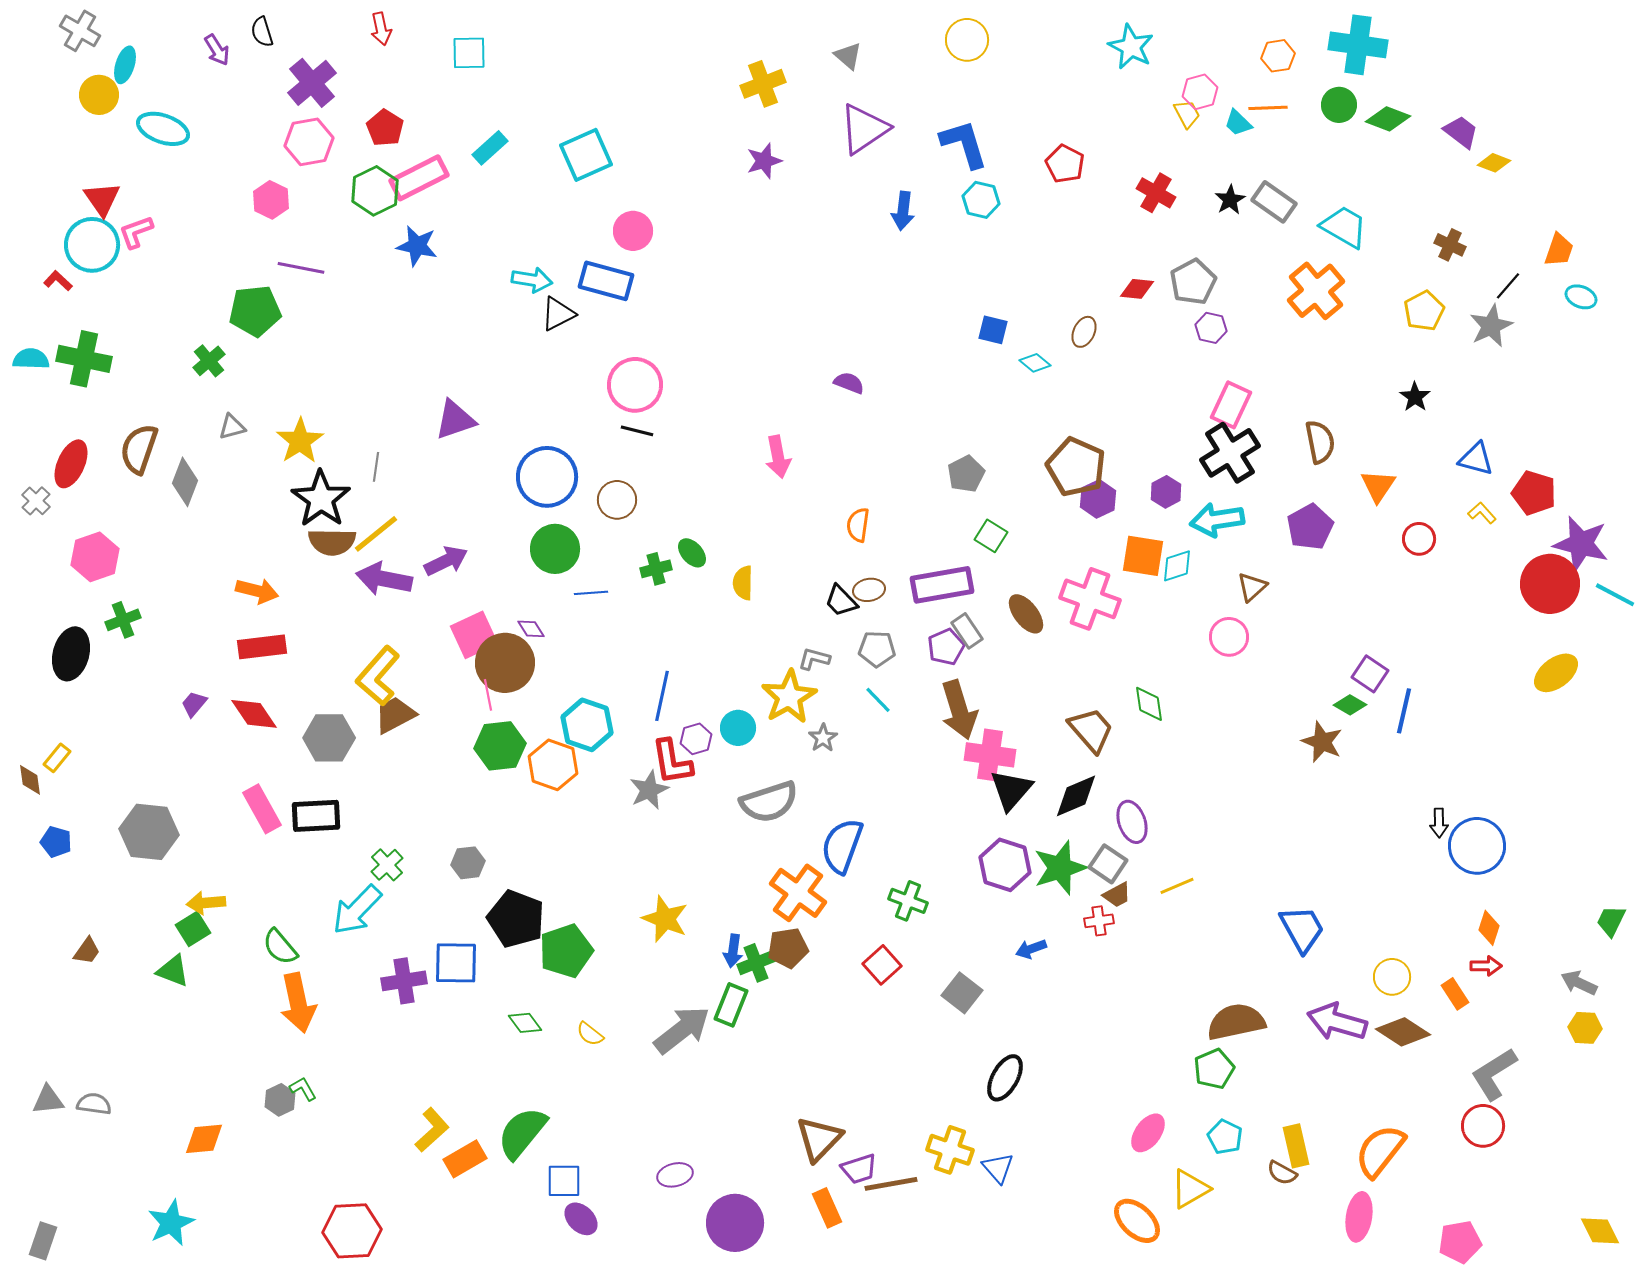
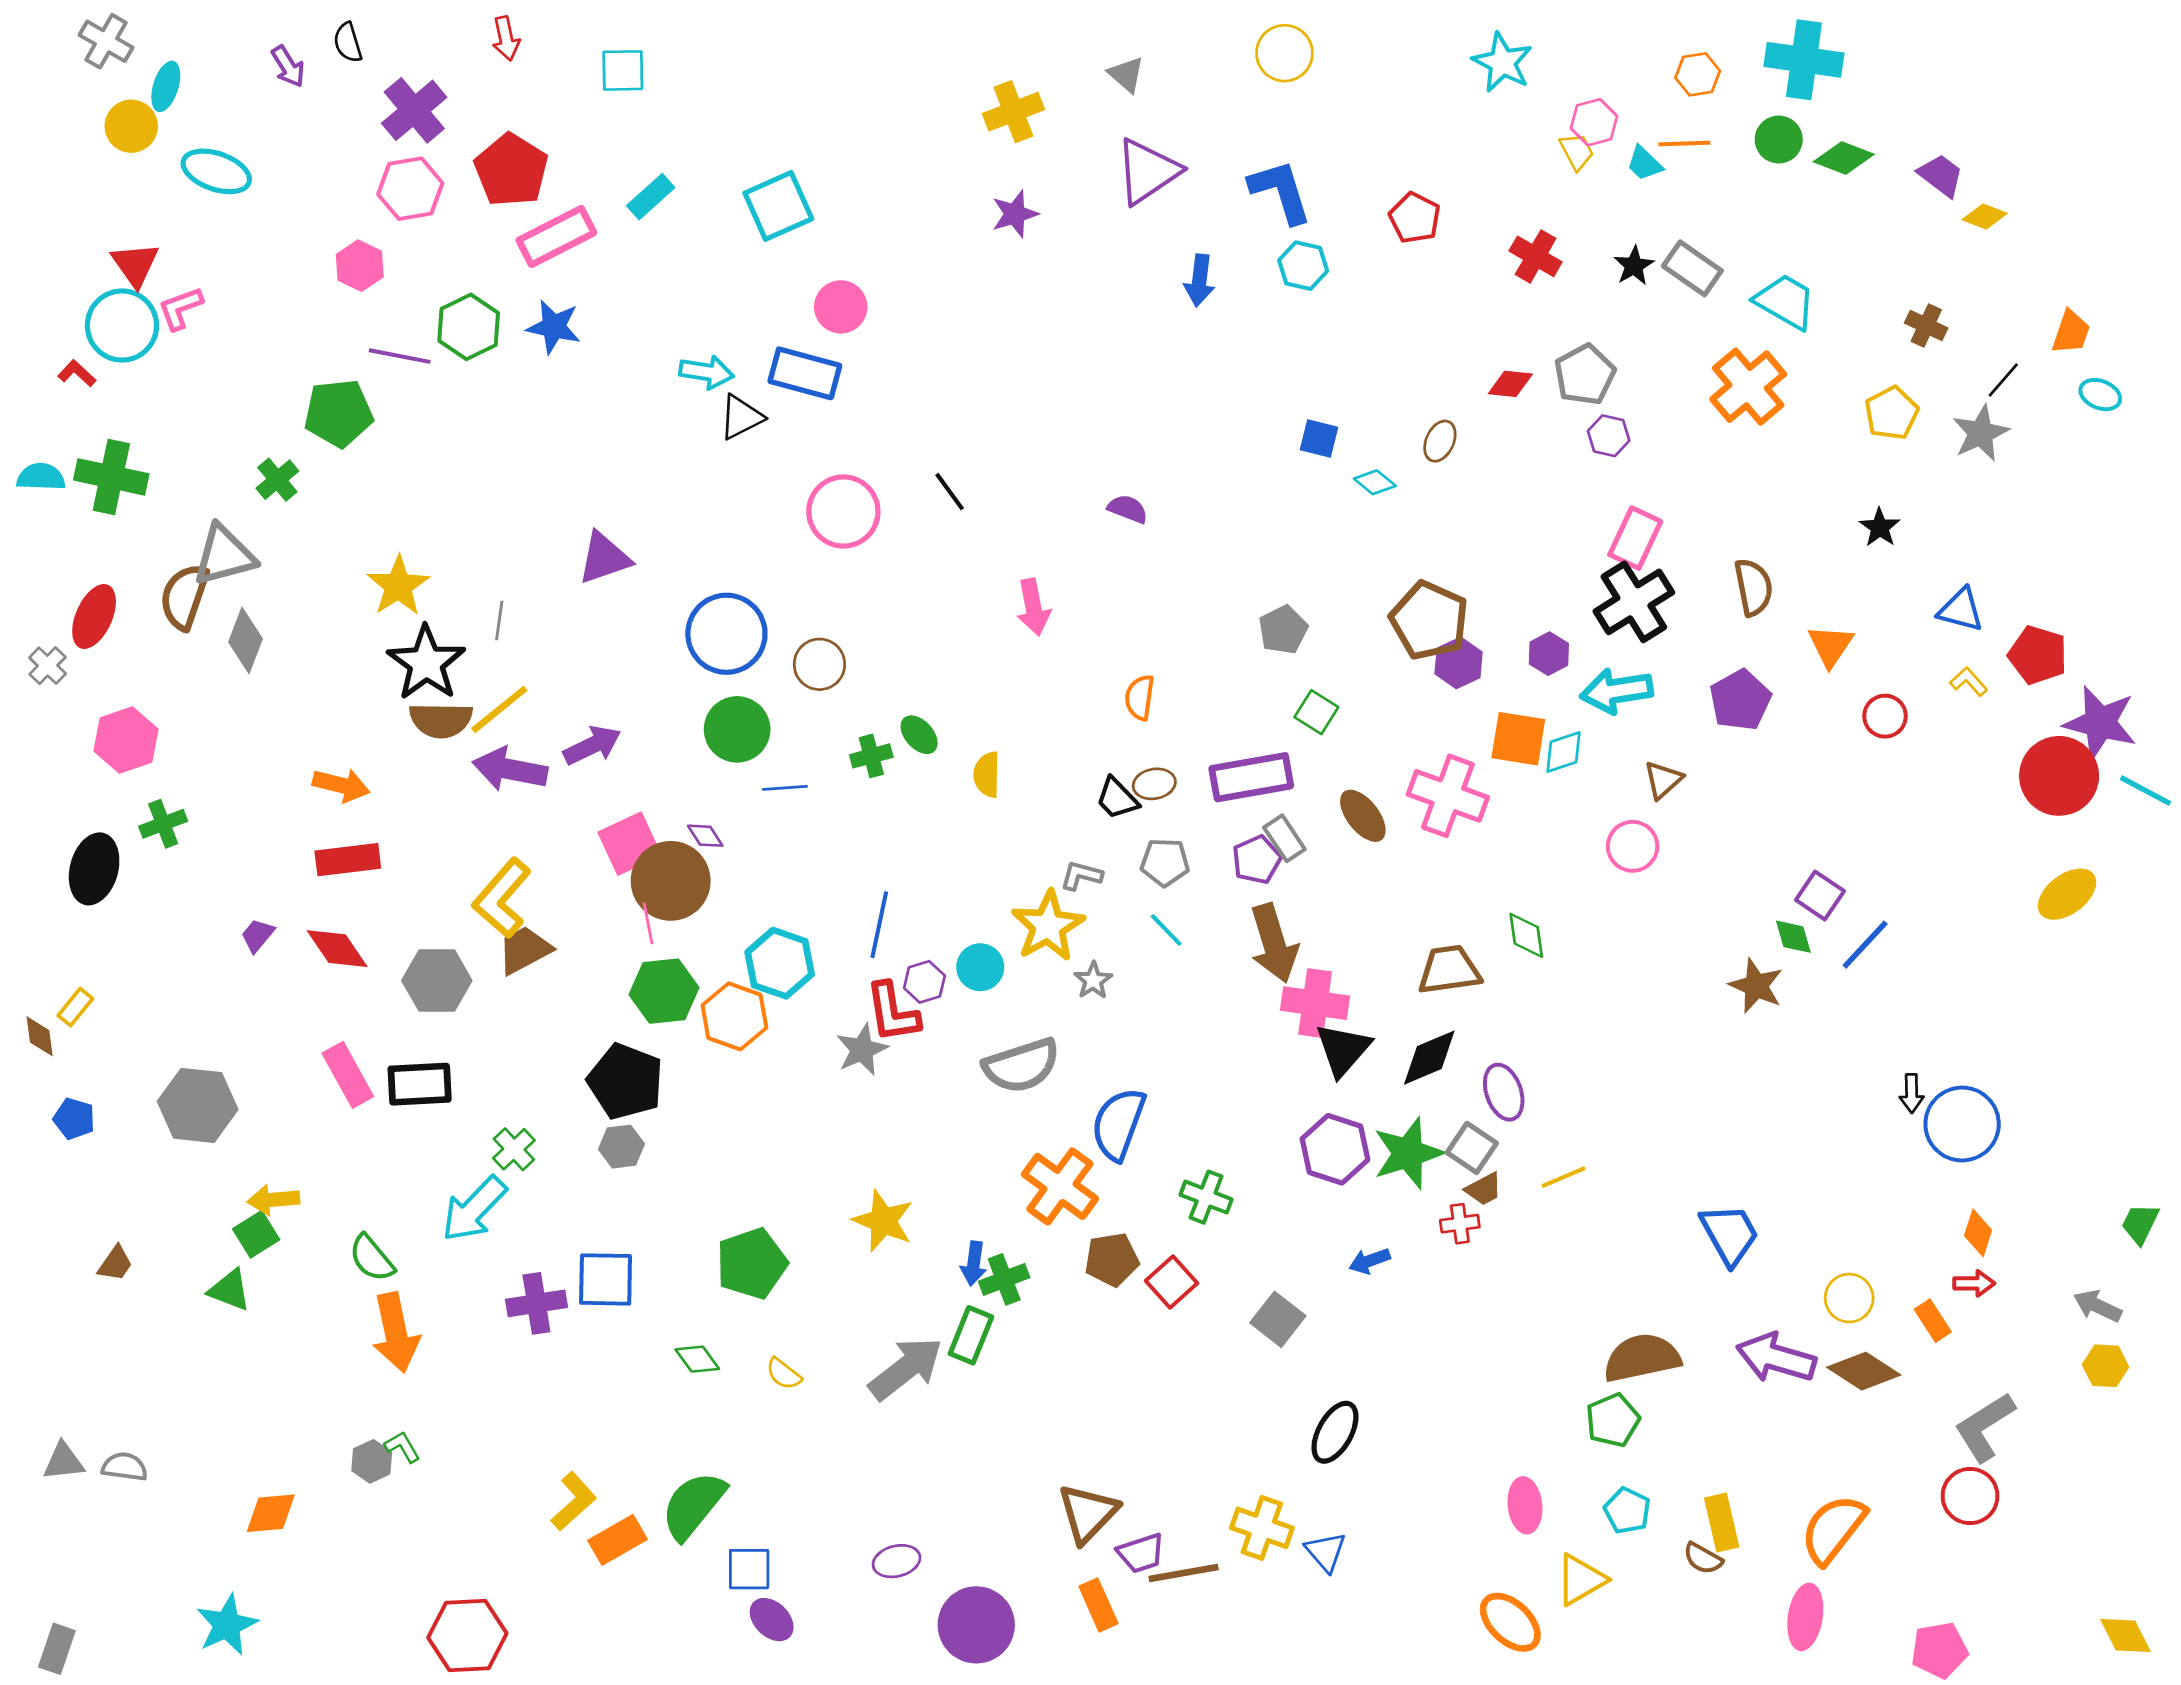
red pentagon: (385, 128) -> (511, 170), size x1.5
green hexagon: (375, 191) -> (469, 327), moved
gray triangle: (232, 427) -> (224, 555), moved, size x1.8
black line: (637, 431) -> (950, 492), moved, turned 40
green diamond: (1350, 705) -> (1793, 937), turned 44
blue line: (1404, 711) -> (1865, 945), turned 30
brown trapezoid: (1091, 730) -> (1449, 970), turned -57
black pentagon: (516, 919) -> (625, 1081), moved
brown pentagon: (788, 948) -> (1112, 1260), moved
pink ellipse: (1148, 1133) -> (1525, 1505), turned -42

